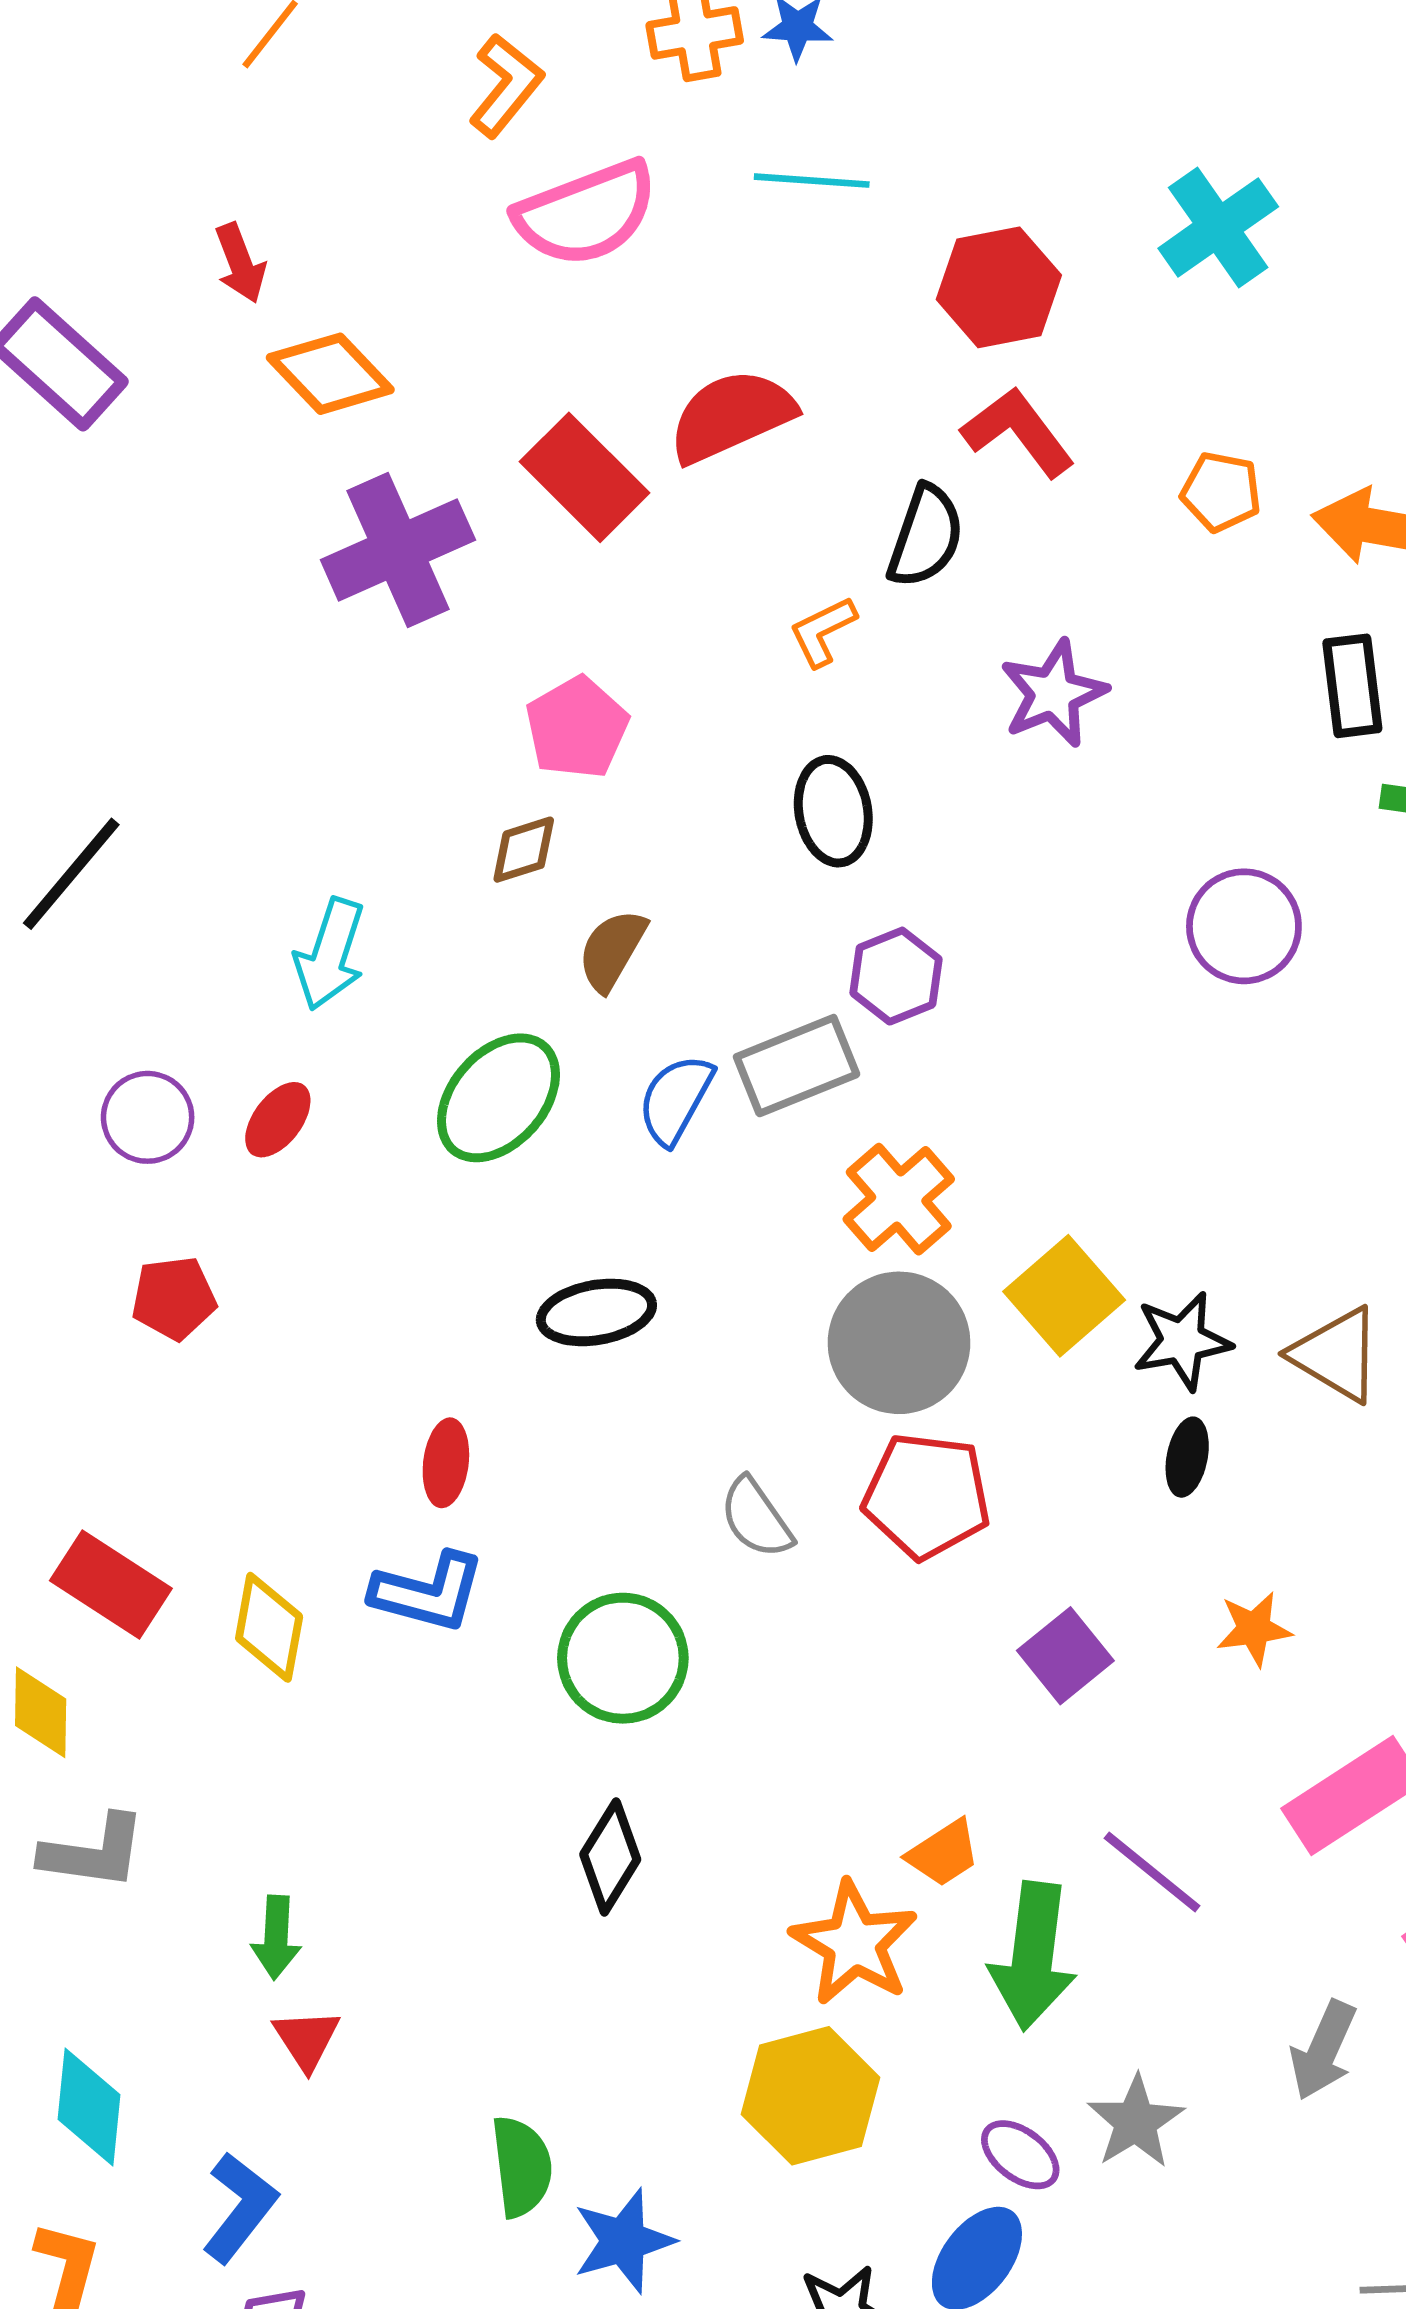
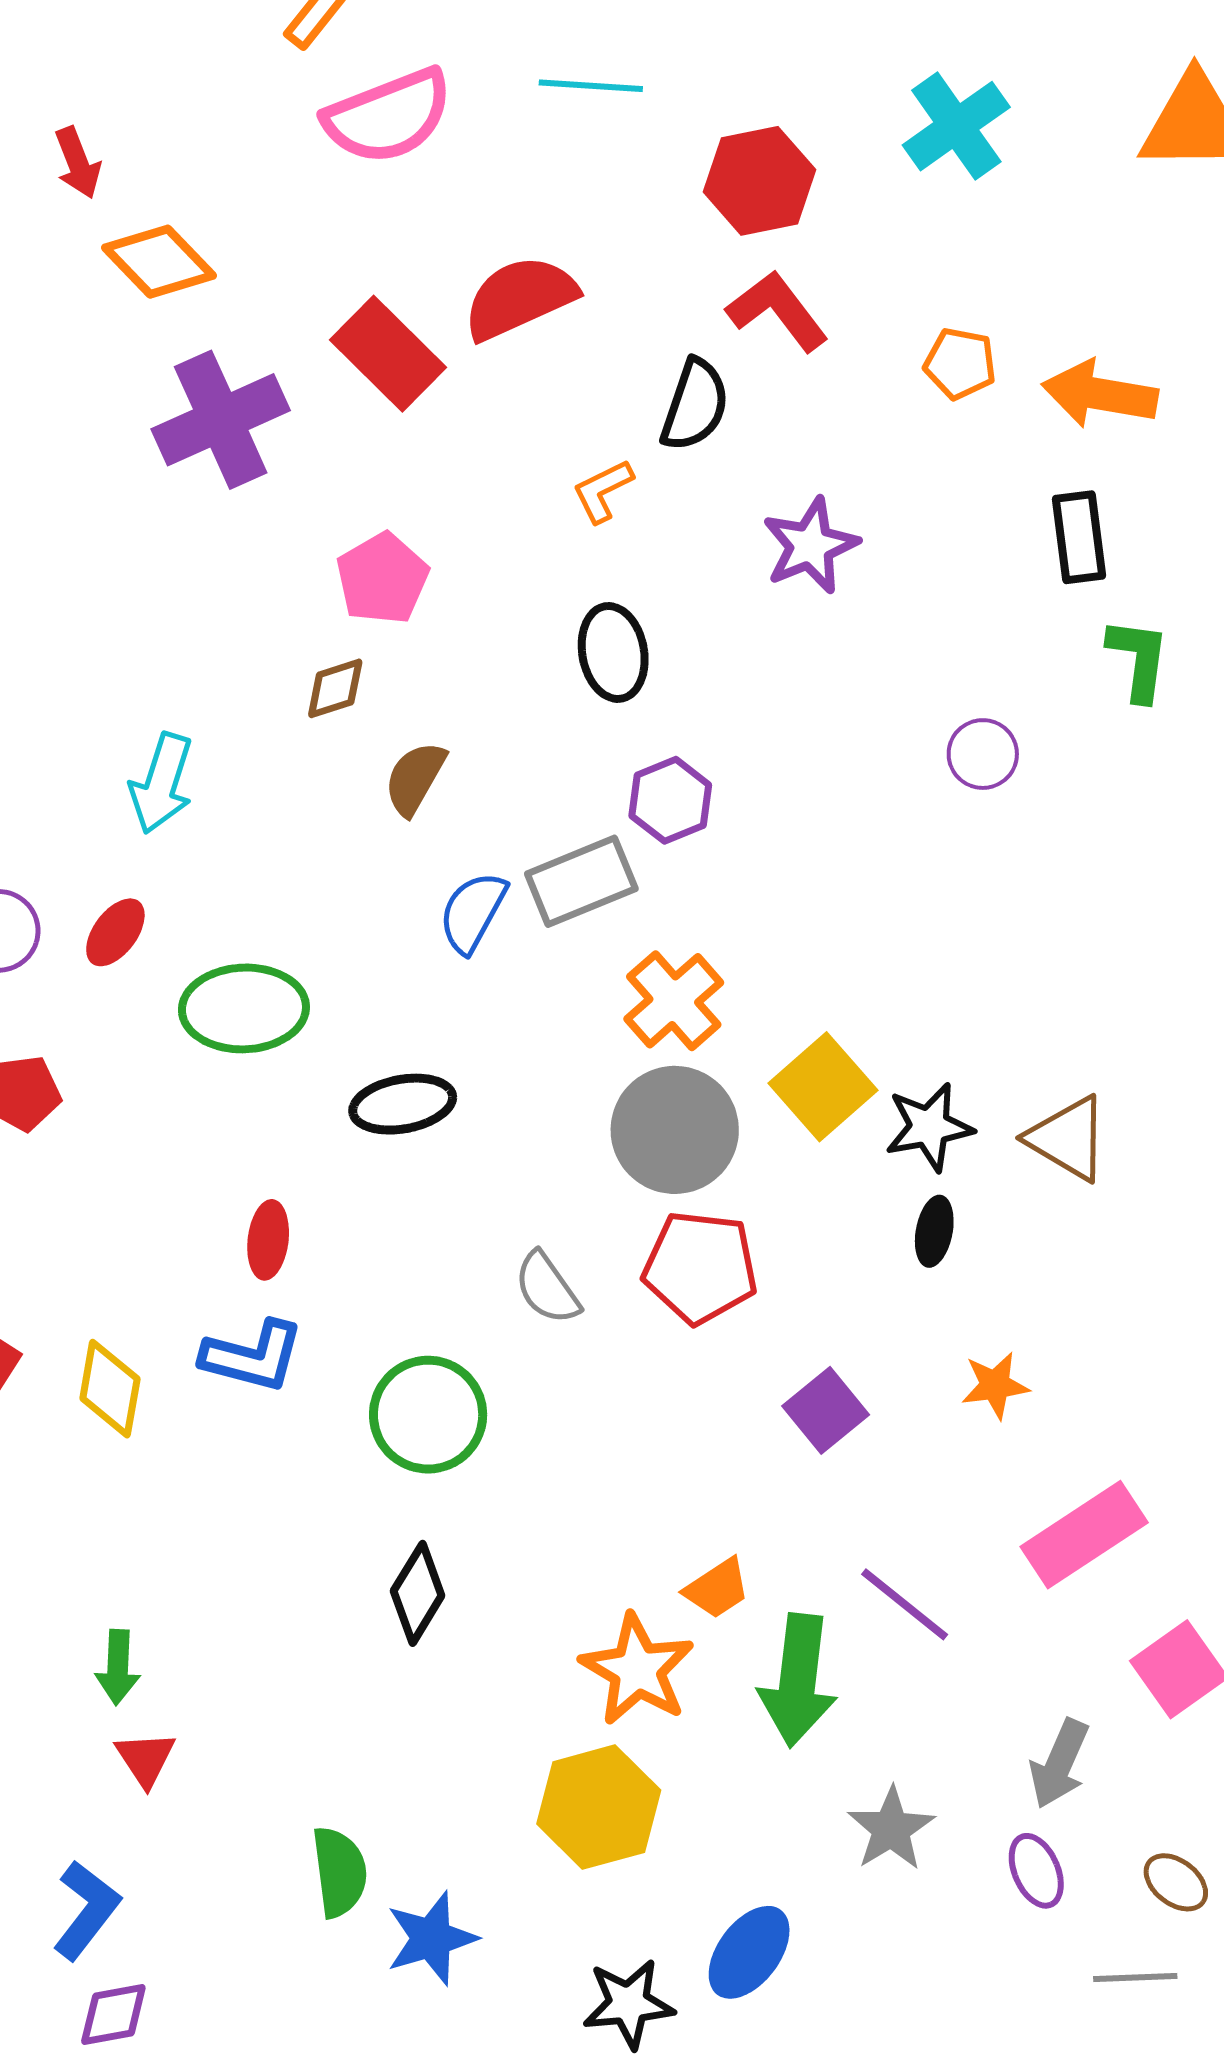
purple circle: (1244, 926) -> (983, 754), size x0.7
green ellipse: (498, 1098) -> (244, 1008), moved, turned 47
purple ellipse: (1020, 2155) -> (1036, 1871), moved, turned 30

